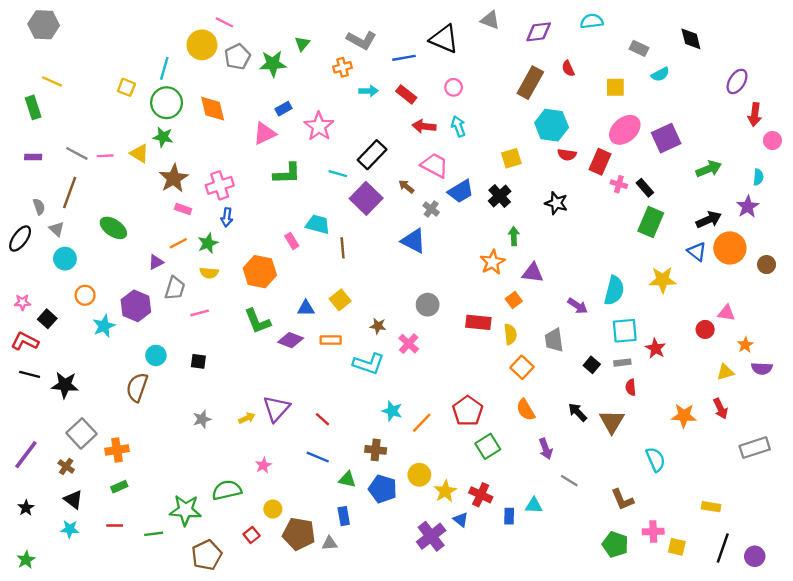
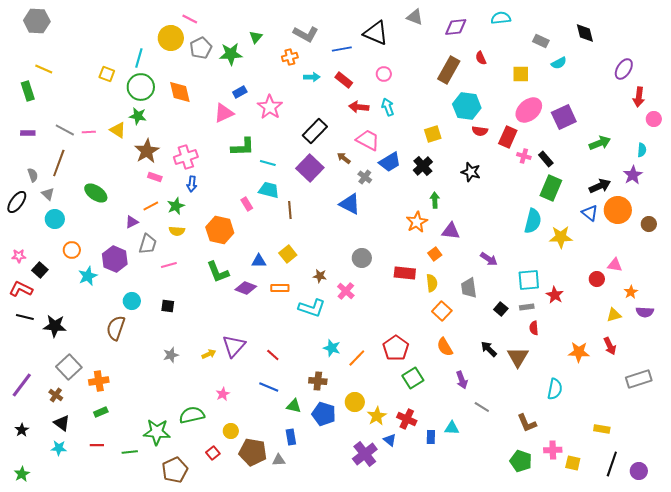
cyan line: (338, 174) -> (268, 163), moved
cyan semicircle: (614, 290) -> (533, 221), moved
cyan semicircle: (656, 459) -> (555, 389), turned 35

